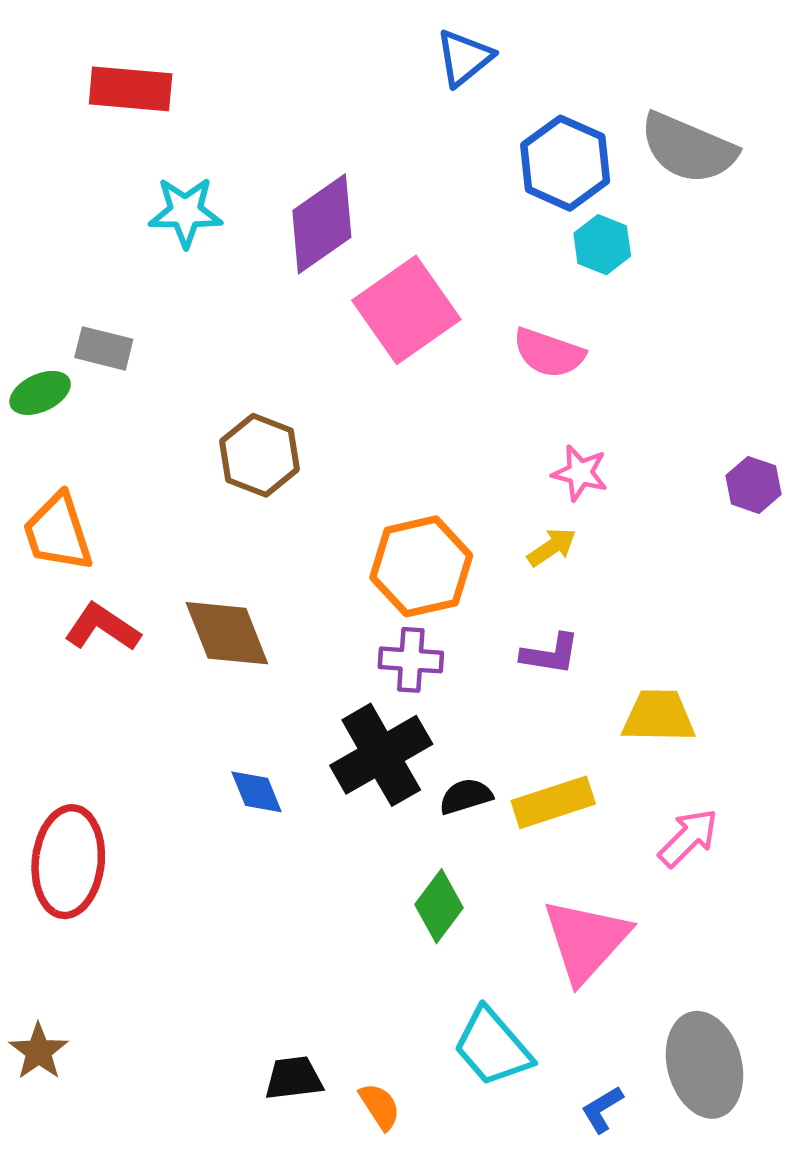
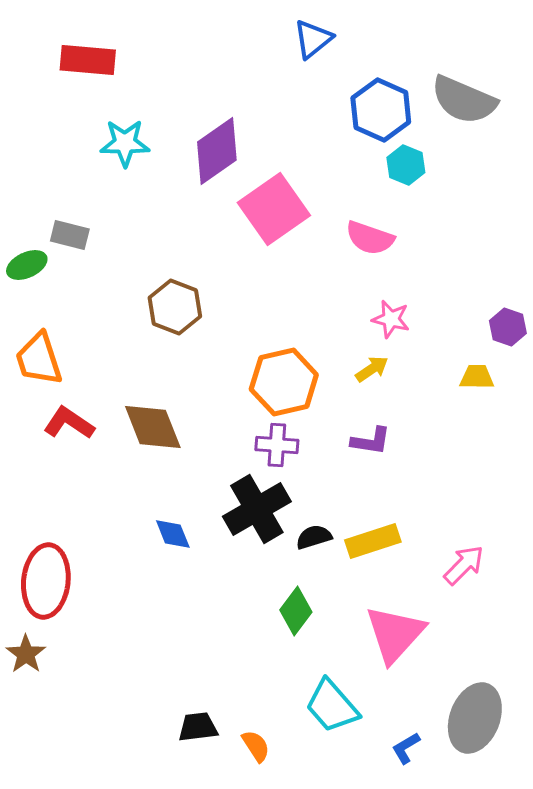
yellow trapezoid: (659, 716) -> (477, 377), moved, size x0.7
brown star: (39, 1051) -> (26, 654), moved
gray ellipse: (705, 1065) -> (475, 718), turned 36

